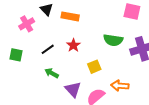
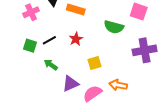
green semicircle: (113, 40) -> (114, 27), moved
green square: (16, 55) -> (30, 46), moved
purple triangle: (73, 89) -> (70, 84), turned 42

